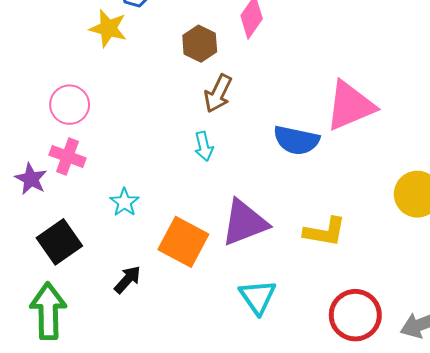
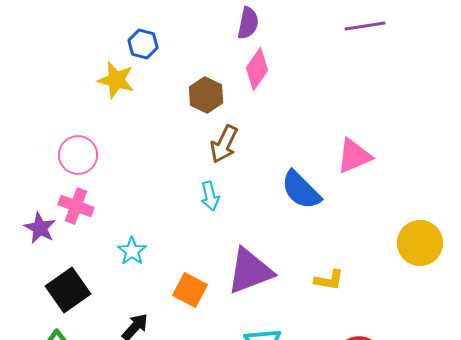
pink triangle: (350, 106) -> (354, 156), size x0.7
blue semicircle: (296, 140) -> (301, 190), turned 33
yellow L-shape: (325, 232) -> (329, 280), size x0.7
orange square: (183, 242) -> (190, 290), size x0.7

